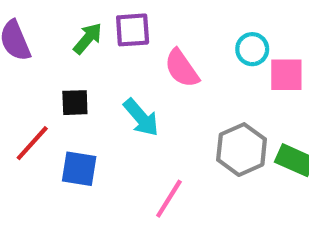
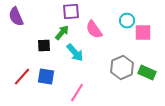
green arrow: (88, 38) -> (62, 33), moved
red line: (32, 143) -> (22, 77), moved
pink line: (169, 199) -> (77, 93), moved

